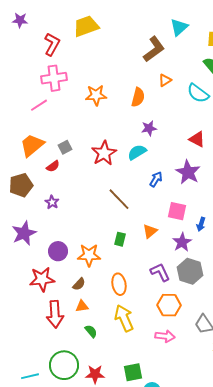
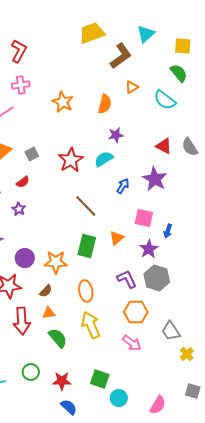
yellow trapezoid: (86, 26) -> (92, 33), moved
pink cross: (54, 78) -> (21, 85), size x0.7
orange star: (96, 95) -> (63, 102), turned 30
red semicircle: (53, 166) -> (23, 182), moved
green rectangle: (120, 239) -> (87, 246), size x1.6
green semicircle: (91, 331) -> (58, 338), size x1.5
pink arrow: (165, 336) -> (132, 343), turned 30
green circle: (64, 365) -> (31, 372), size x0.6
green square: (133, 372) -> (100, 379), turned 30

